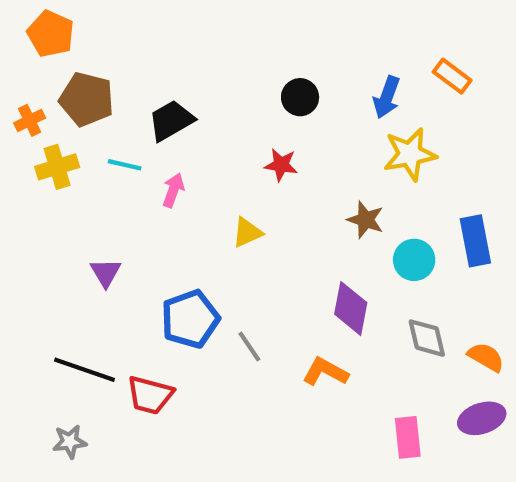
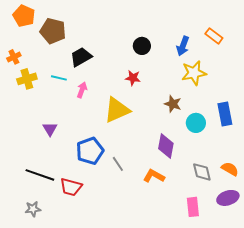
brown pentagon: (87, 99) -> (53, 31), moved
yellow triangle: (247, 232) -> (117, 110), size x1.8
gray diamond: (427, 338) -> (202, 172), moved

